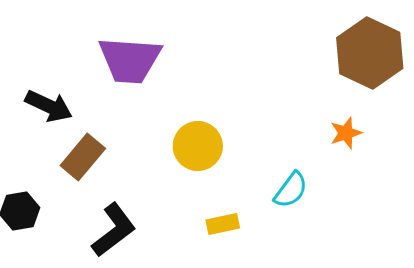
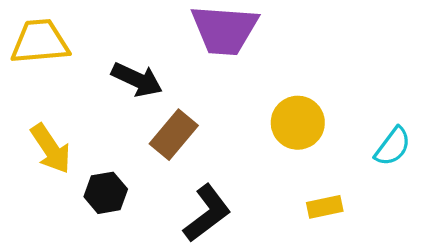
cyan semicircle: (291, 190) -> (393, 146), moved

